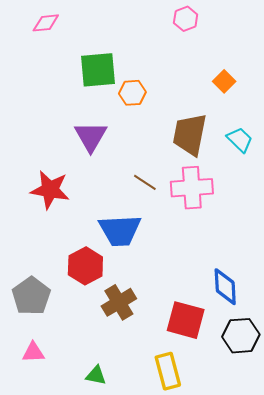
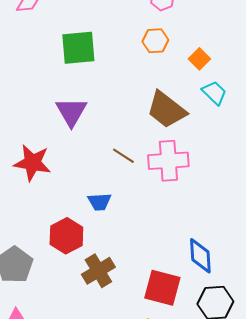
orange hexagon: (132, 93) -> (155, 41), moved
brown trapezoid: (190, 134) -> (166, 110), turned -63
cyan trapezoid: (240, 140) -> (214, 93), moved
blue trapezoid: (120, 230) -> (99, 202), size x0.6

